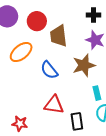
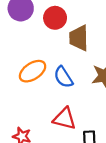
orange ellipse: (21, 52) -> (33, 71), moved

